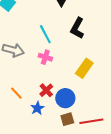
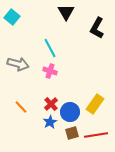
black L-shape: (77, 28) -> (97, 28), moved
yellow rectangle: (84, 68) -> (95, 104), moved
blue star: (37, 108) -> (50, 122), moved

